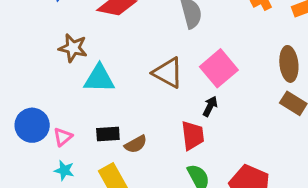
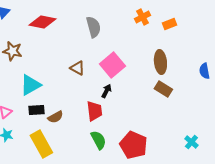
brown triangle: (168, 73) -> (77, 68), size x0.7
cyan triangle: (99, 79) -> (30, 85), moved, turned -30

